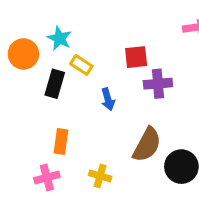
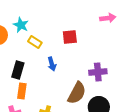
black rectangle: (55, 84) -> (18, 70), moved
purple cross: (158, 84) -> (98, 72), moved

